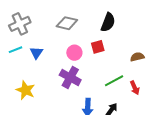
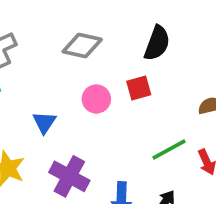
blue triangle: (36, 53) -> (44, 122), moved
purple cross: (70, 77) -> (69, 176), moved

